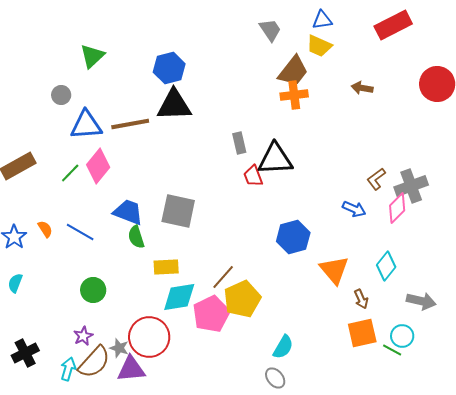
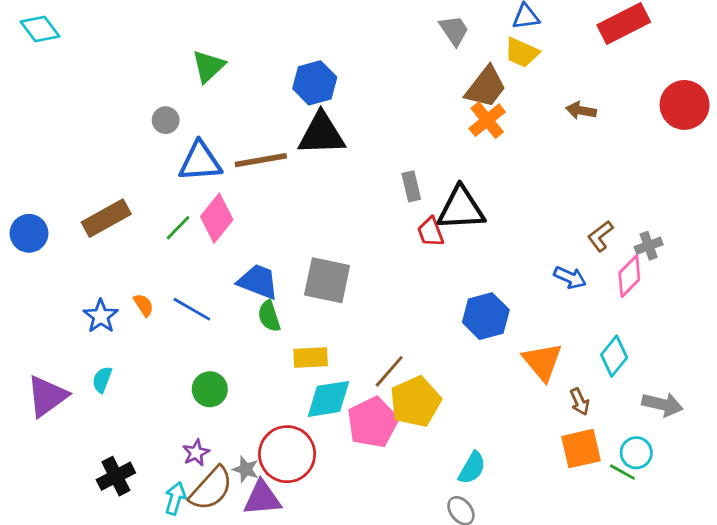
orange cross: (294, 95) -> (487, 120), turned -32
gray cross: (411, 186) -> (649, 246), size x0.6

